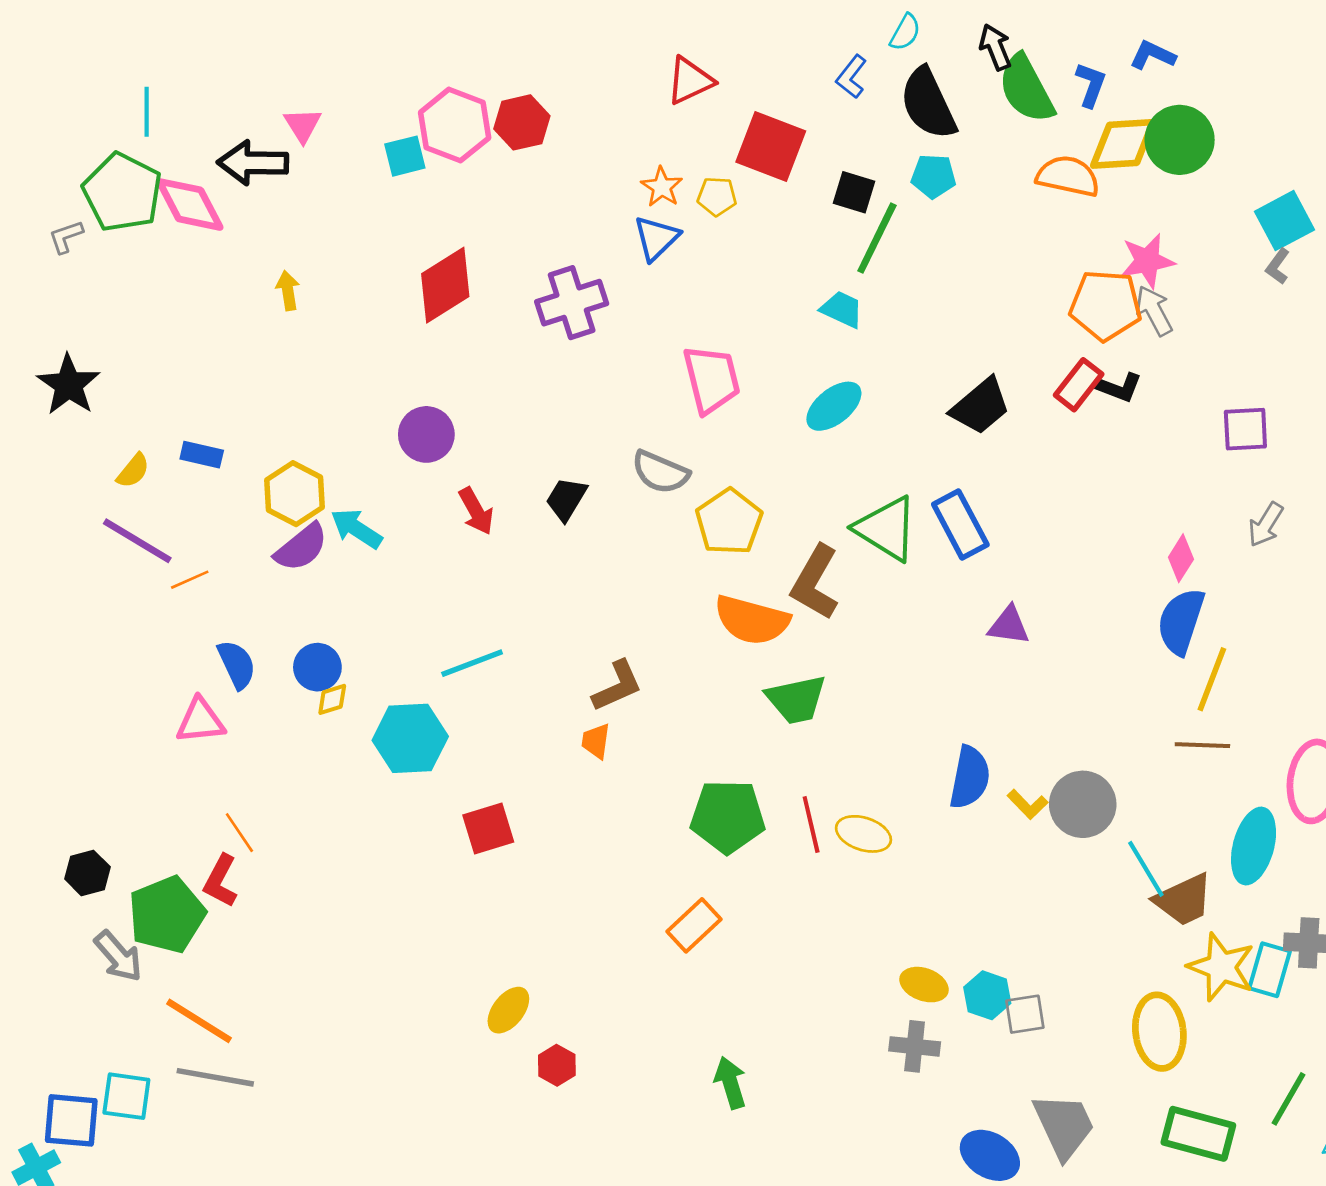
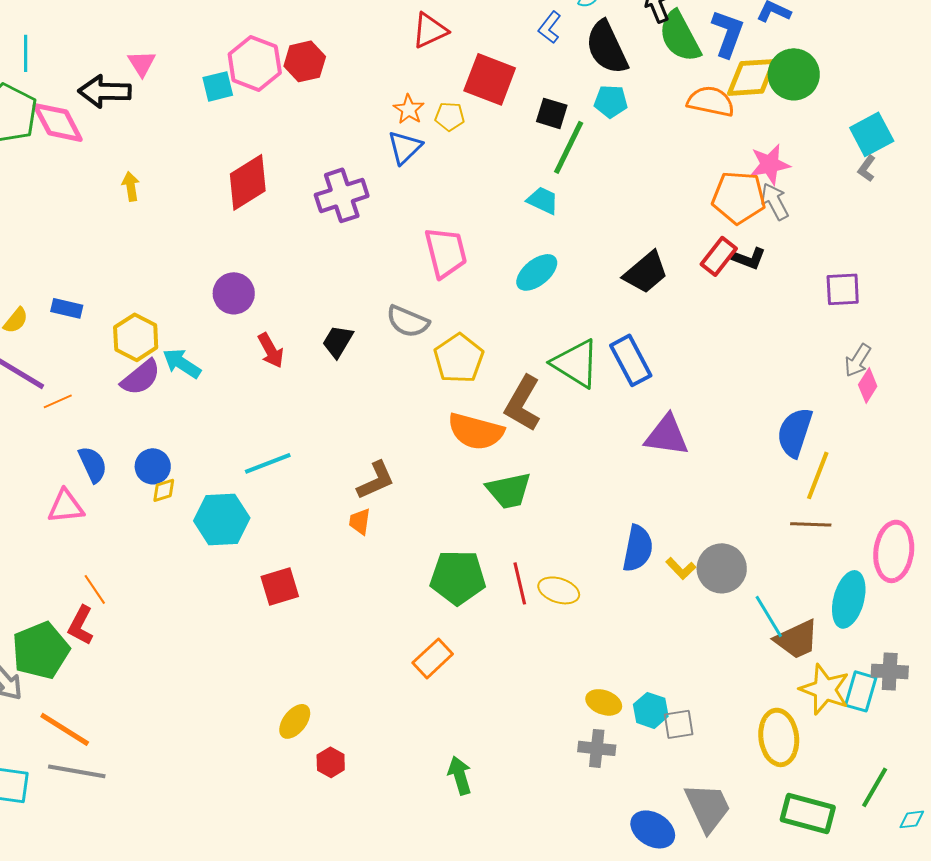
blue L-shape: (1091, 85) -> (728, 33), size x1.4
pink diamond: (1181, 558) -> (868, 385), moved
purple triangle: (1009, 625) -> (667, 435), size x1.4

